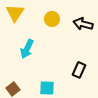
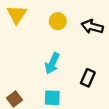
cyan arrow: (27, 49) -> (52, 63), moved

